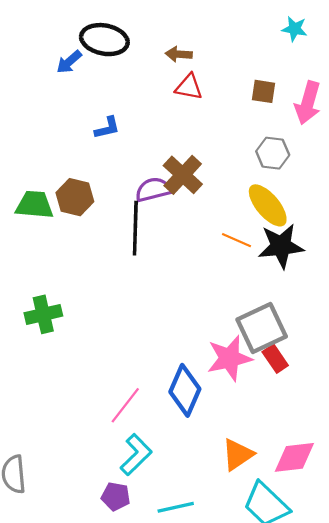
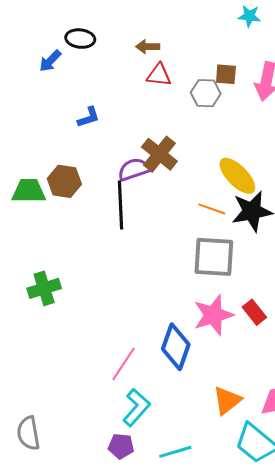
black ellipse: (104, 40) -> (80, 39), size x0.7
gray hexagon: (273, 153) -> (206, 93), moved
gray square: (262, 328) -> (214, 257), moved, turned 33

